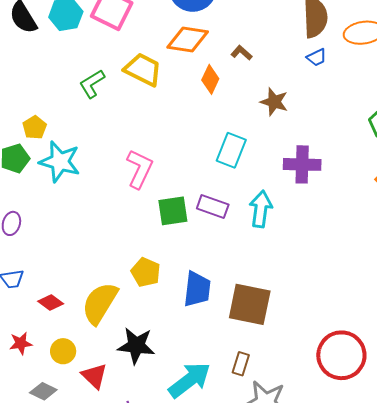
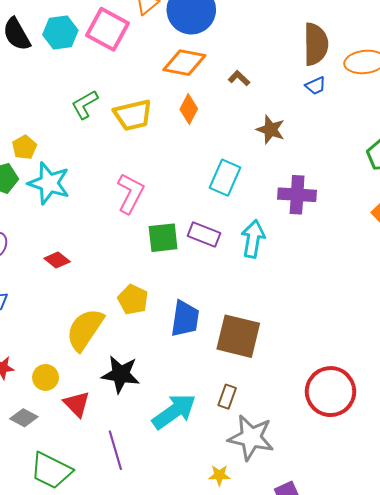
yellow trapezoid: (143, 70) -> (133, 115), moved, turned 138
orange diamond: (210, 79) -> (189, 109), moved
red diamond: (51, 302) -> (57, 260), moved

